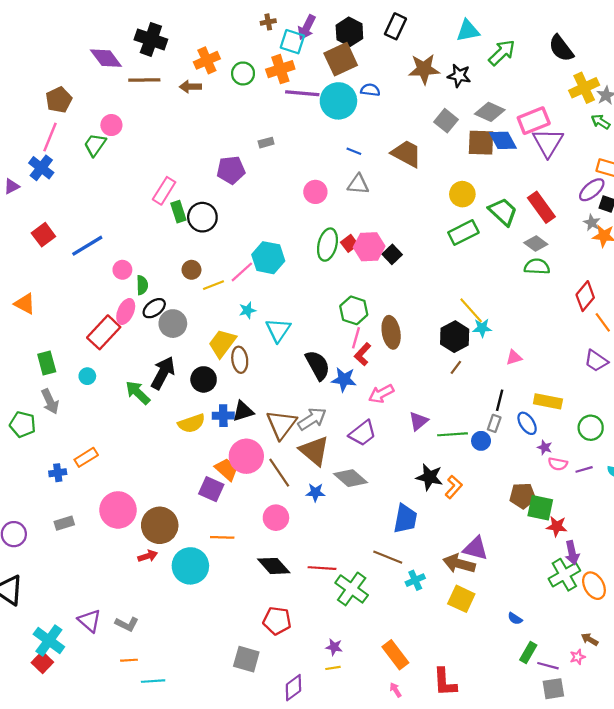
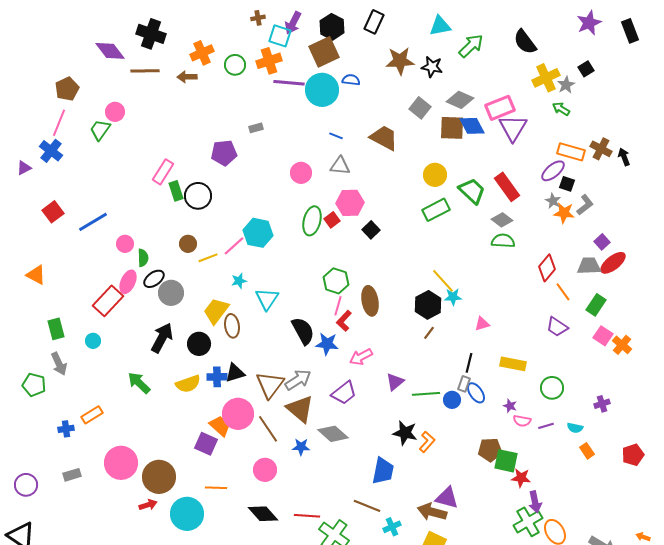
pink hexagon: (369, 247) -> (350, 203), moved
green arrow: (138, 393) -> (139, 383), moved
blue ellipse: (527, 423) -> (476, 393), moved

